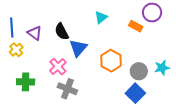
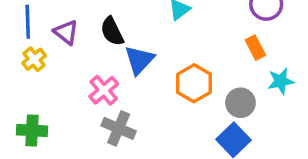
orange rectangle: (136, 26) -> (255, 48), moved, turned 32
cyan star: (162, 68) -> (281, 81), moved
green cross: (26, 82) -> (32, 130), moved

